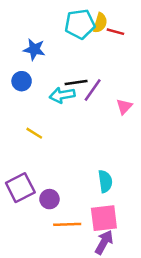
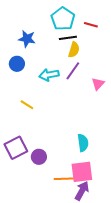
yellow semicircle: (100, 23) -> (74, 50), moved
cyan pentagon: (80, 24) -> (63, 19), turned -30
black line: (76, 82) -> (68, 38), moved
orange line: (67, 224) -> (65, 179), moved

